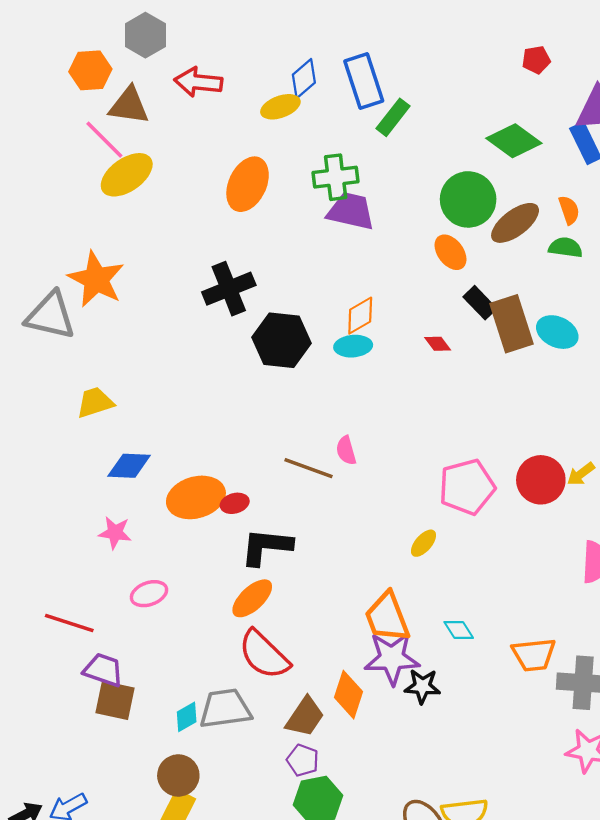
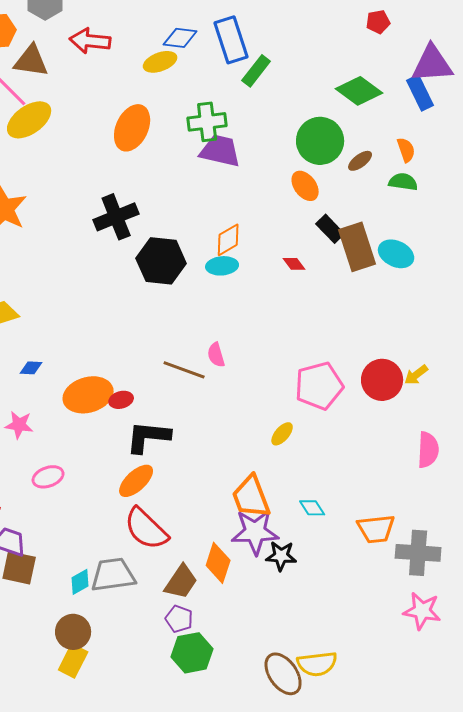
blue diamond: (304, 79) -> (180, 38), turned 48
brown ellipse: (515, 223) -> (360, 161), size x0.6
blue diamond: (129, 466) -> (31, 368), size x0.6

